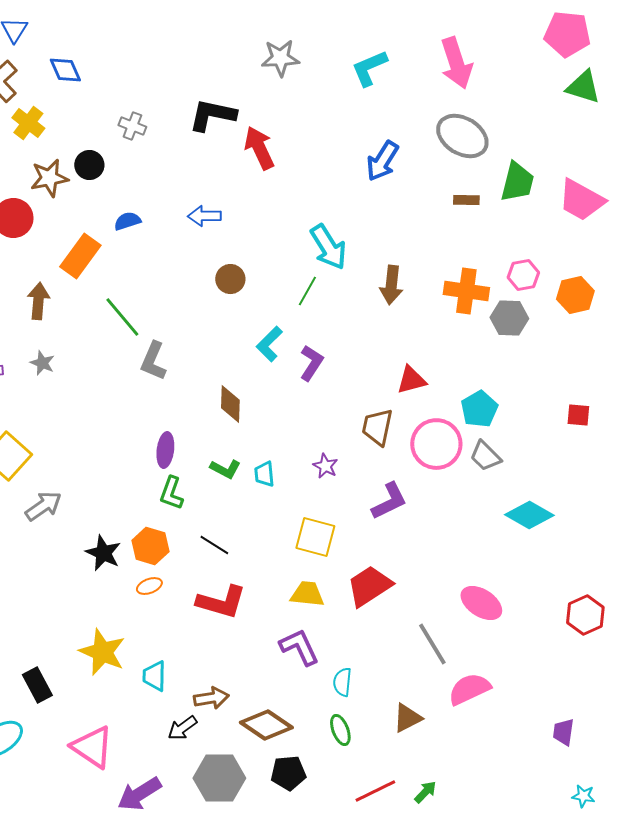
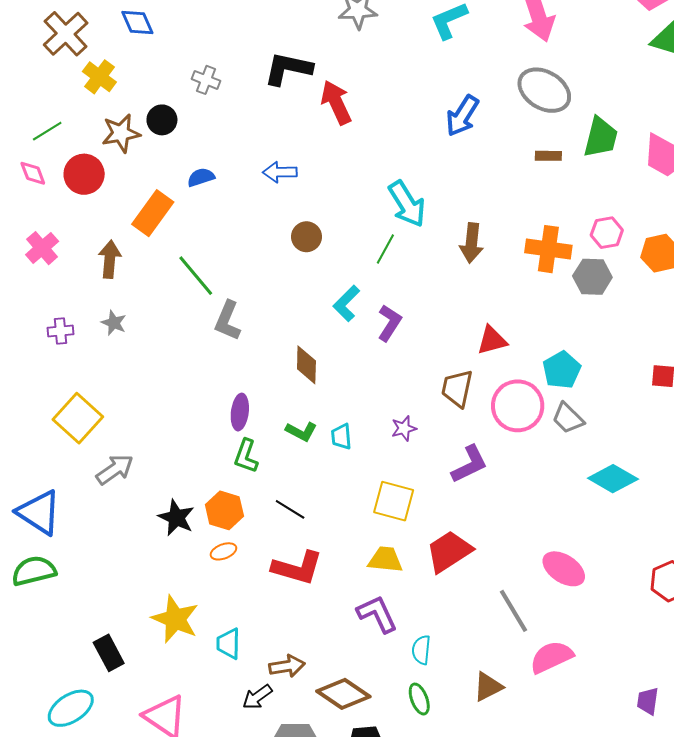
purple star: (325, 466) -> (404, 428), turned 30

